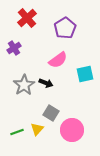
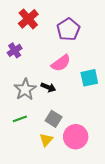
yellow triangle: (37, 129) -> (46, 140), moved
green line: (17, 132) -> (20, 119), moved

